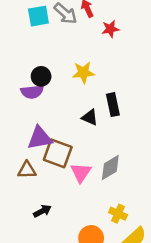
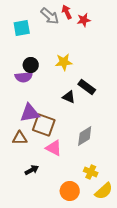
cyan square: (38, 16) -> (22, 28), moved
red star: (110, 29) -> (84, 20), moved
black rectangle: (113, 105) -> (87, 87), turned -42
pink triangle: (81, 173) -> (54, 148), moved, turned -36

